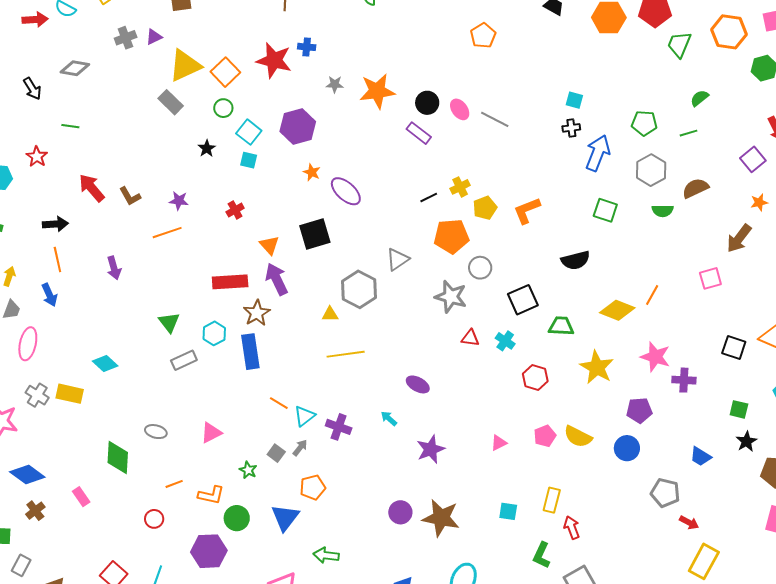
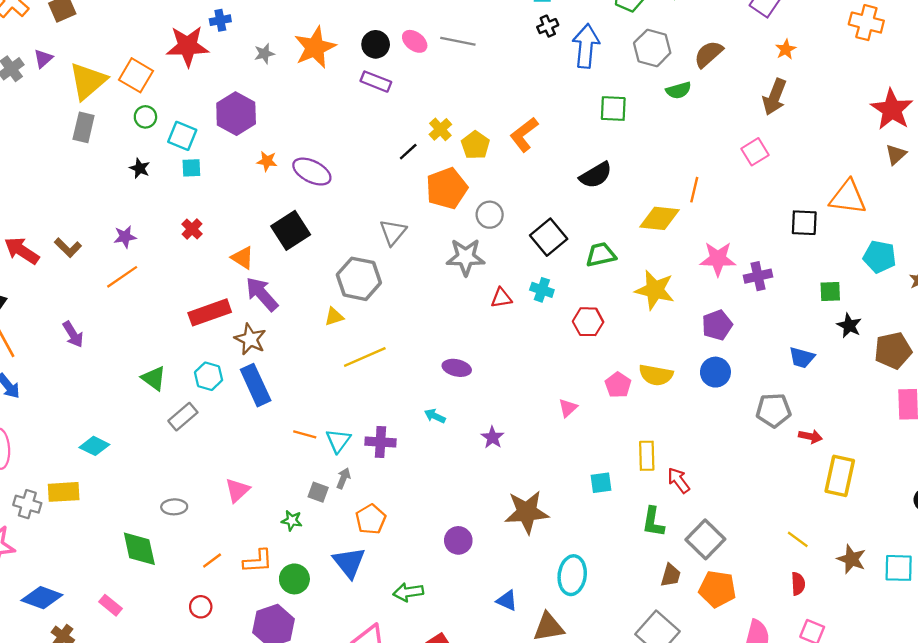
gray rectangle: (171, 102) -> (84, 127), turned 75
purple star: (431, 449) -> (492, 437), size x0.7
purple circle: (400, 512) -> (458, 540), moved

